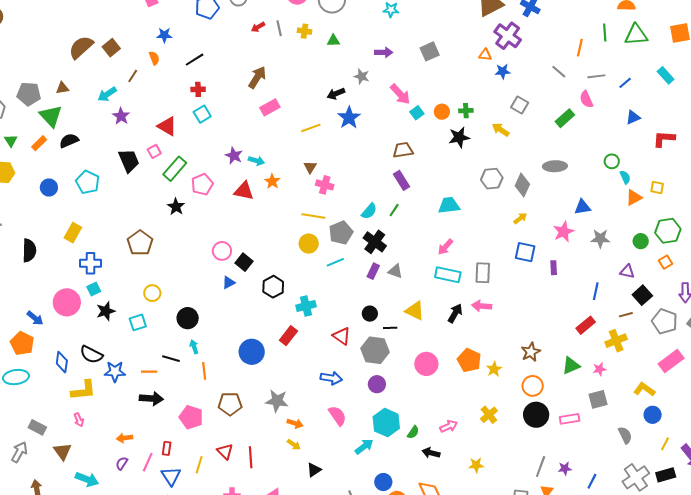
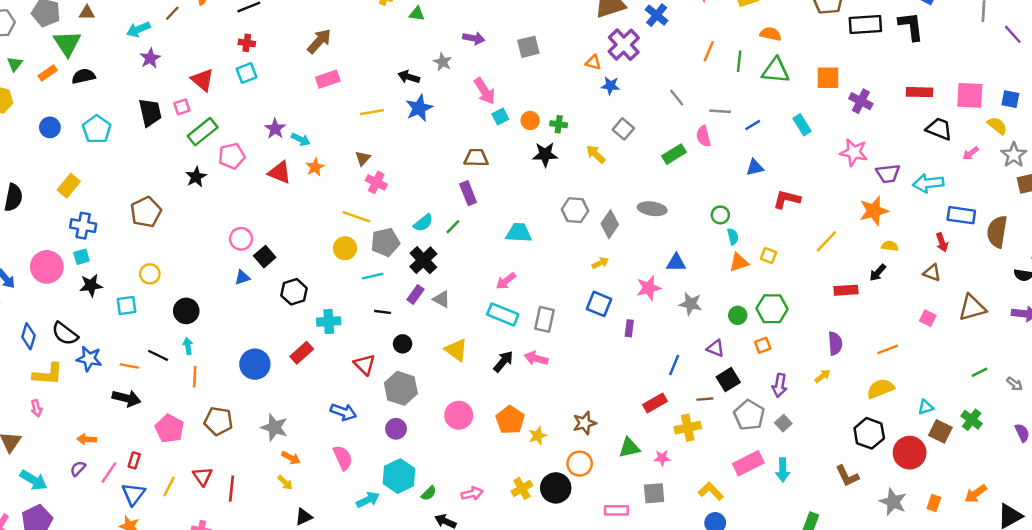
orange line: (580, 48) -> (709, 51), moved
black arrow: (336, 94) -> (409, 77), turned 30
black line: (390, 328) -> (383, 312), moved
black circle: (536, 415) -> (556, 488), moved

